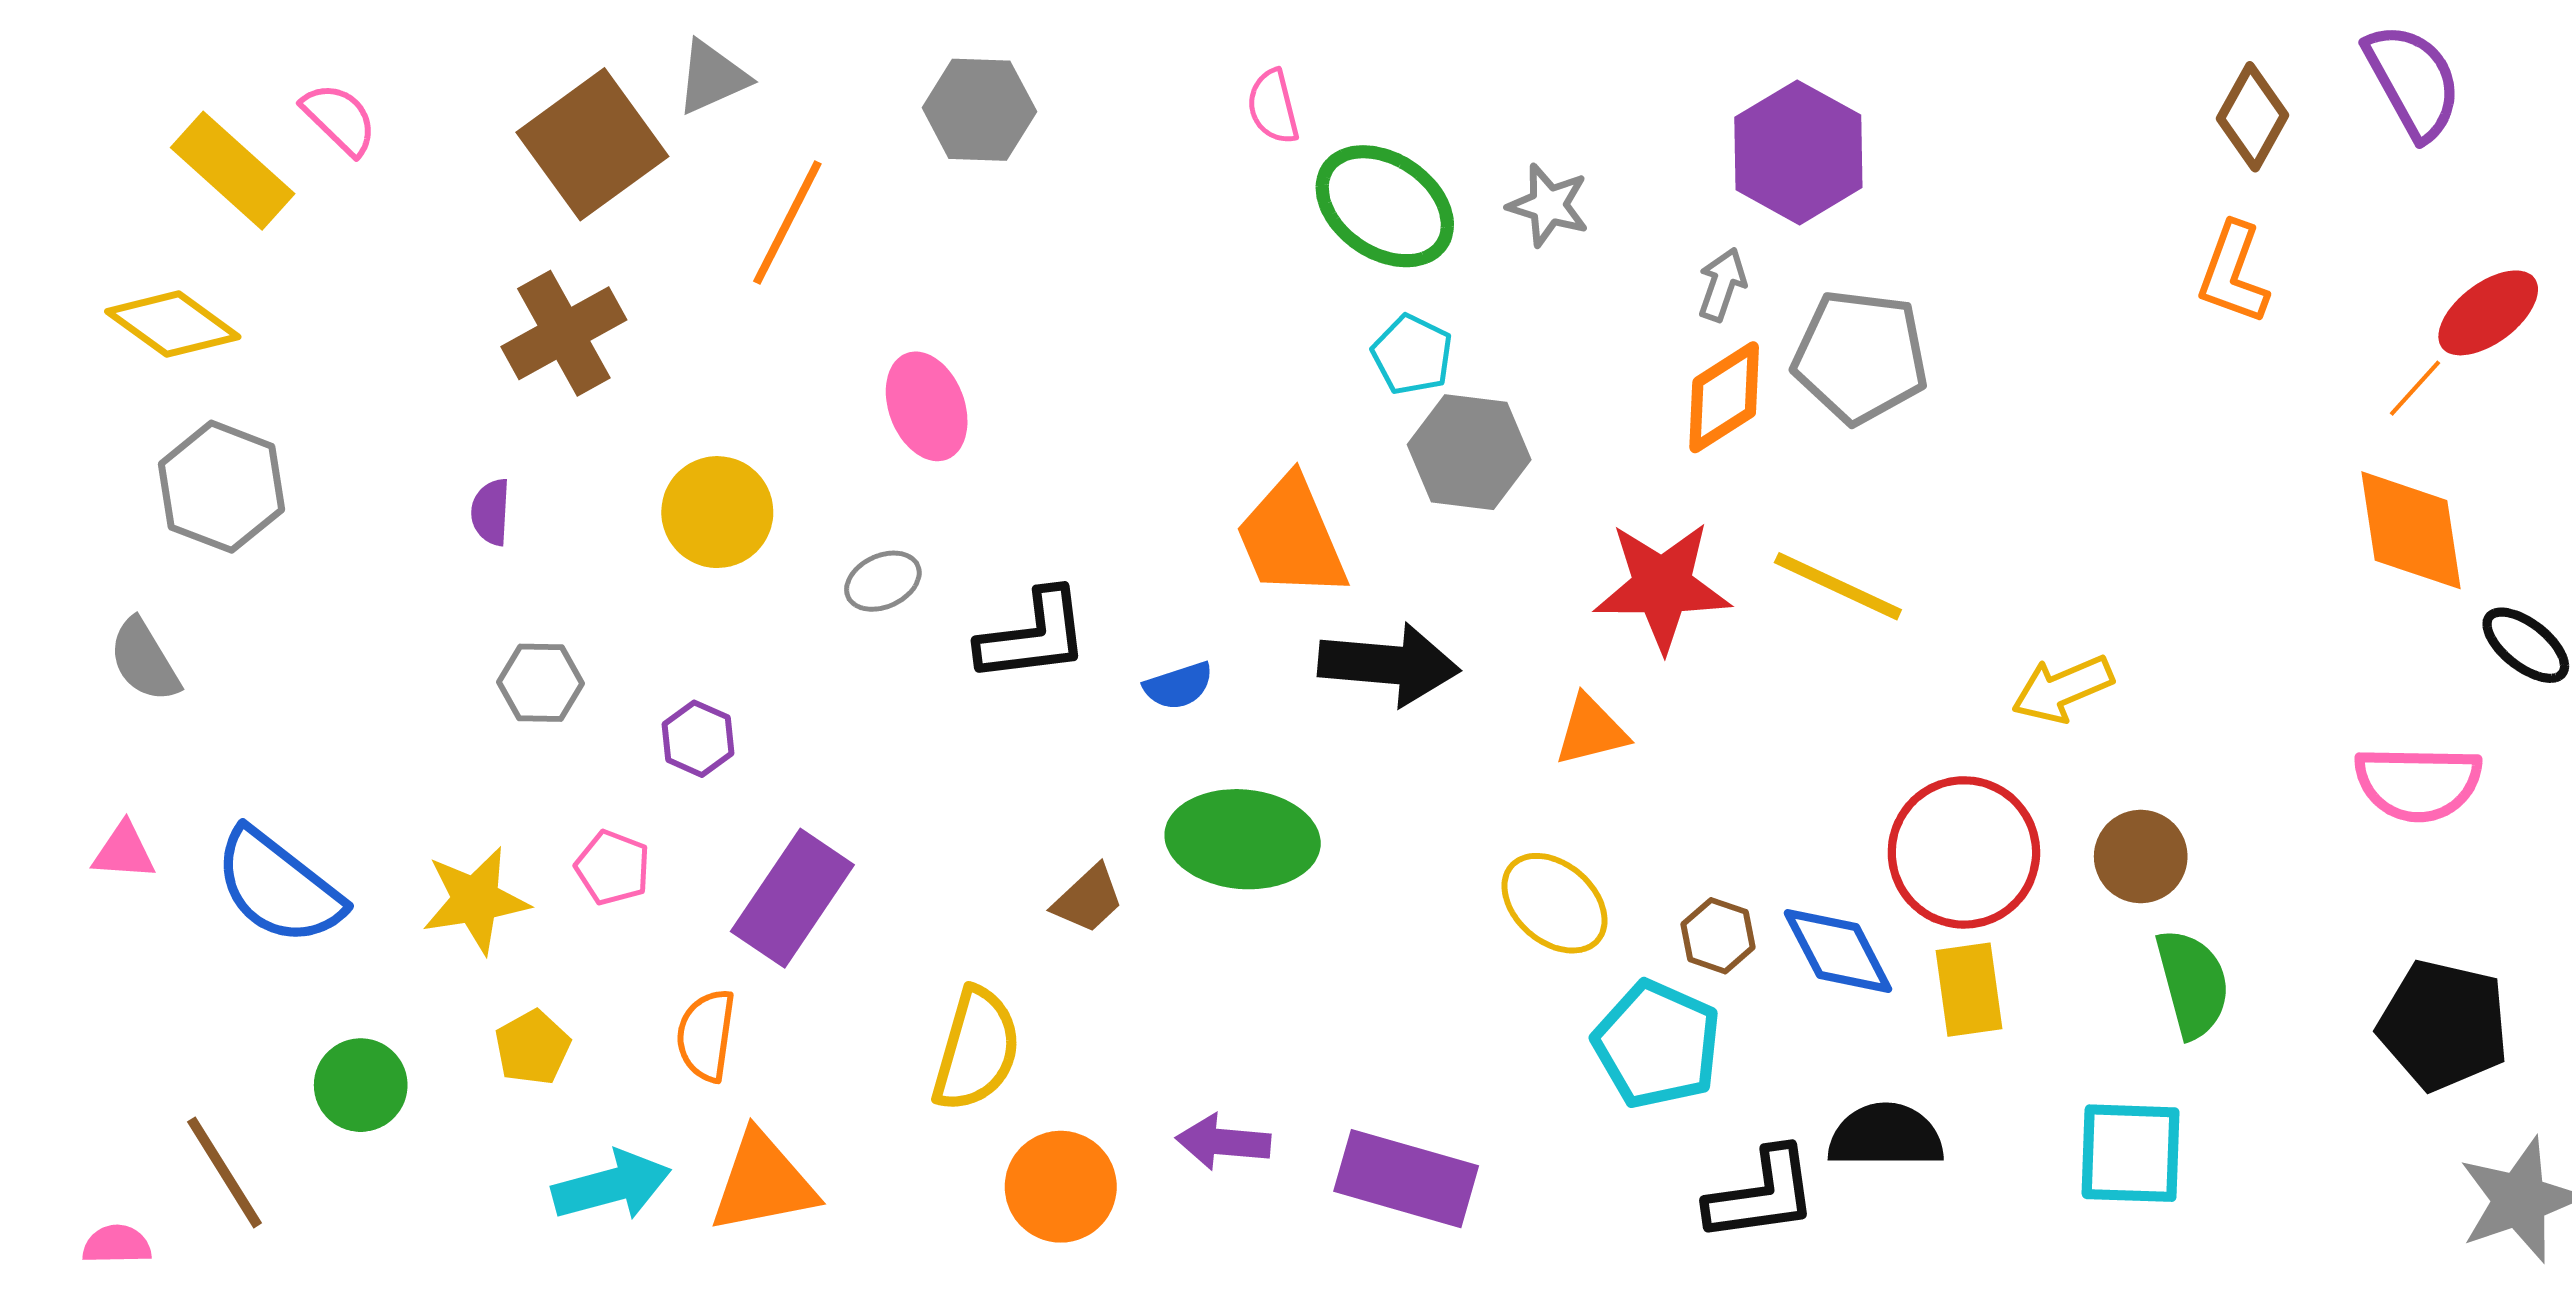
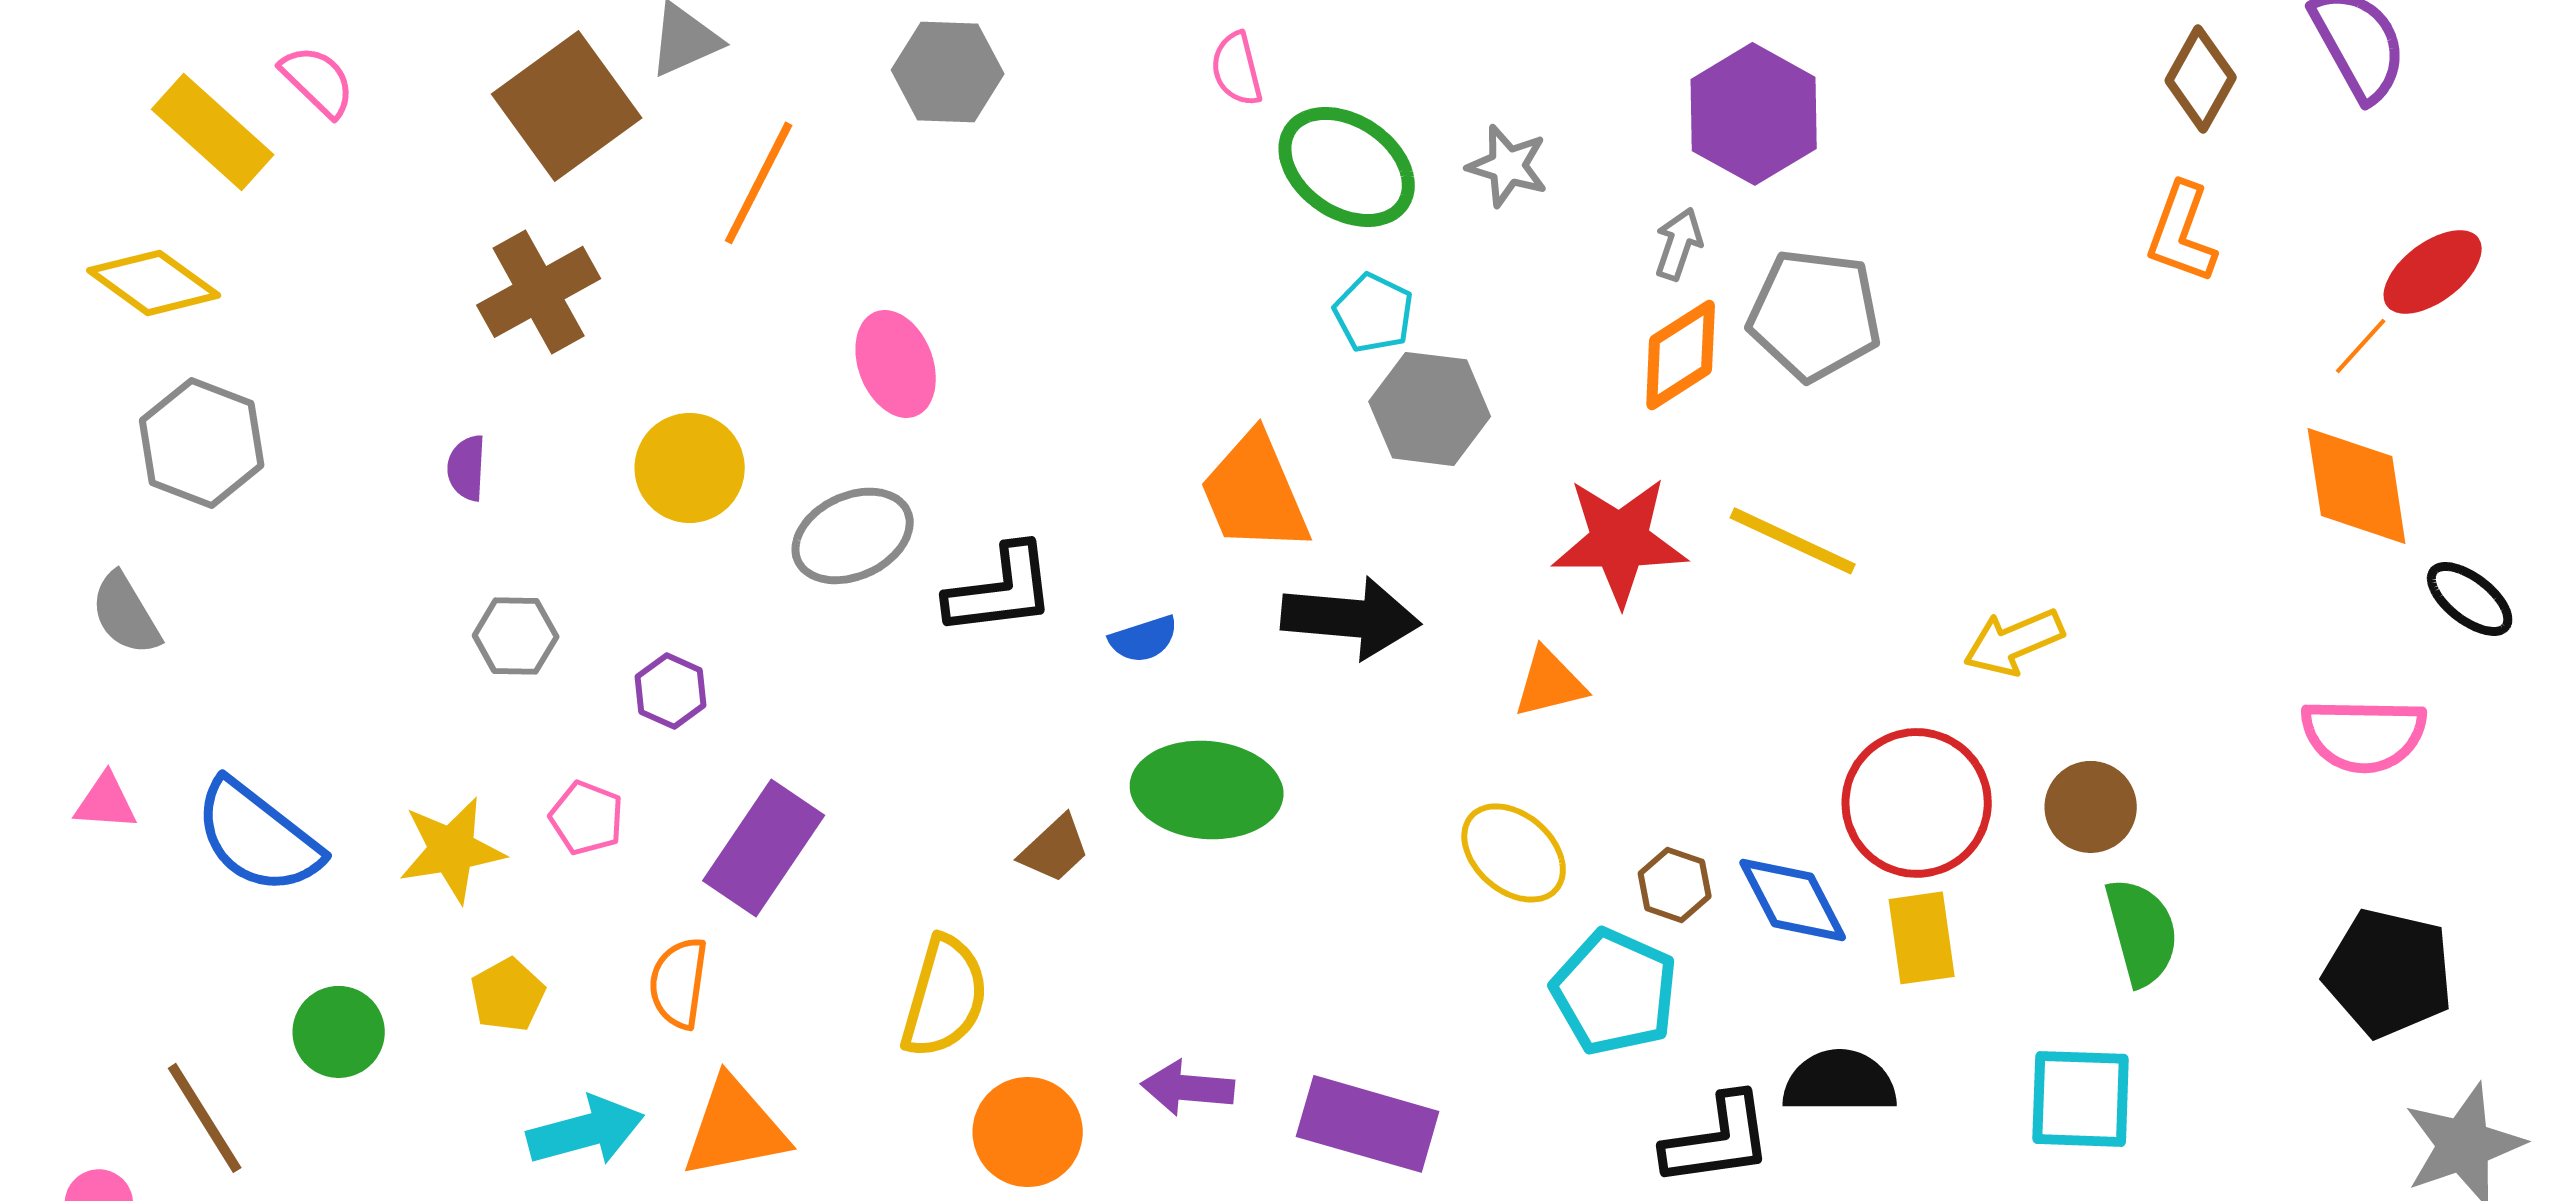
gray ellipse: (883, 581) -> (853, 536), size x1.6

